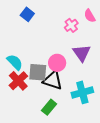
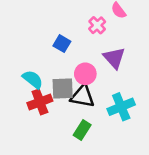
blue square: (27, 14) -> (62, 44), moved
red cross: (18, 81) -> (40, 102), turned 30

